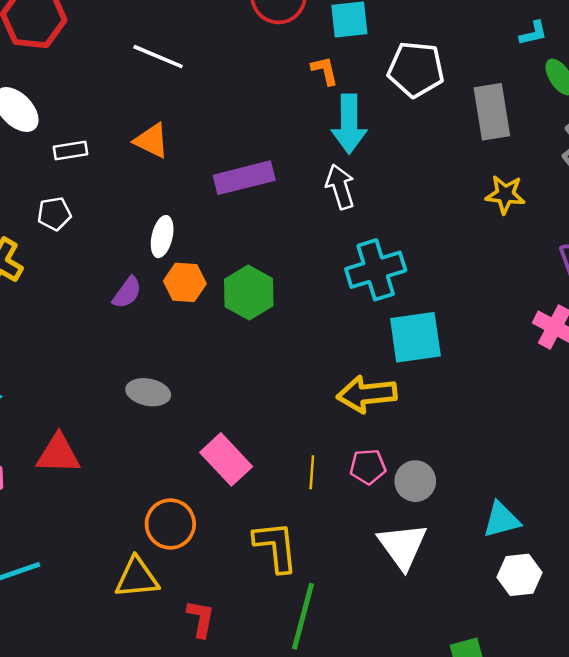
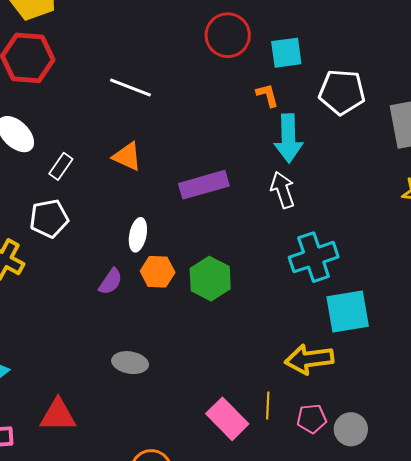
white rectangle: (70, 150) -> (61, 166), turned -44
white pentagon: (54, 214) -> (49, 218), size x1.4
pink rectangle: (226, 459) -> (227, 419), moved
yellow line: (312, 472) -> (268, 405), moved

